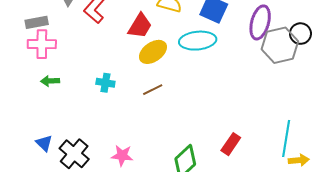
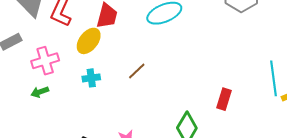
pink cross: (42, 44) -> (45, 61), moved
yellow ellipse: (153, 52) -> (89, 41), moved

